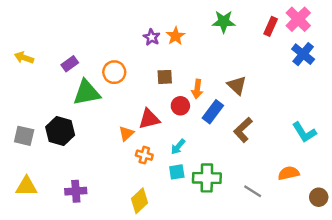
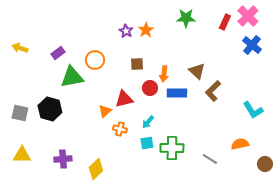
blue rectangle: (213, 112) -> (177, 93), turned 54
brown L-shape: (243, 130) -> (213, 91), moved
yellow diamond: (140, 201) -> (96, 169), moved

